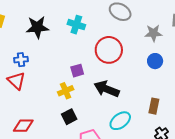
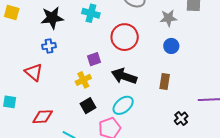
blue cross: (21, 60) -> (49, 46), moved
brown rectangle: (154, 106) -> (165, 82), moved
cyan ellipse: (120, 121) -> (123, 105), moved

